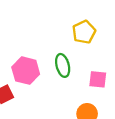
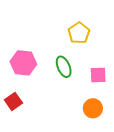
pink hexagon: (26, 71) -> (23, 63), moved

